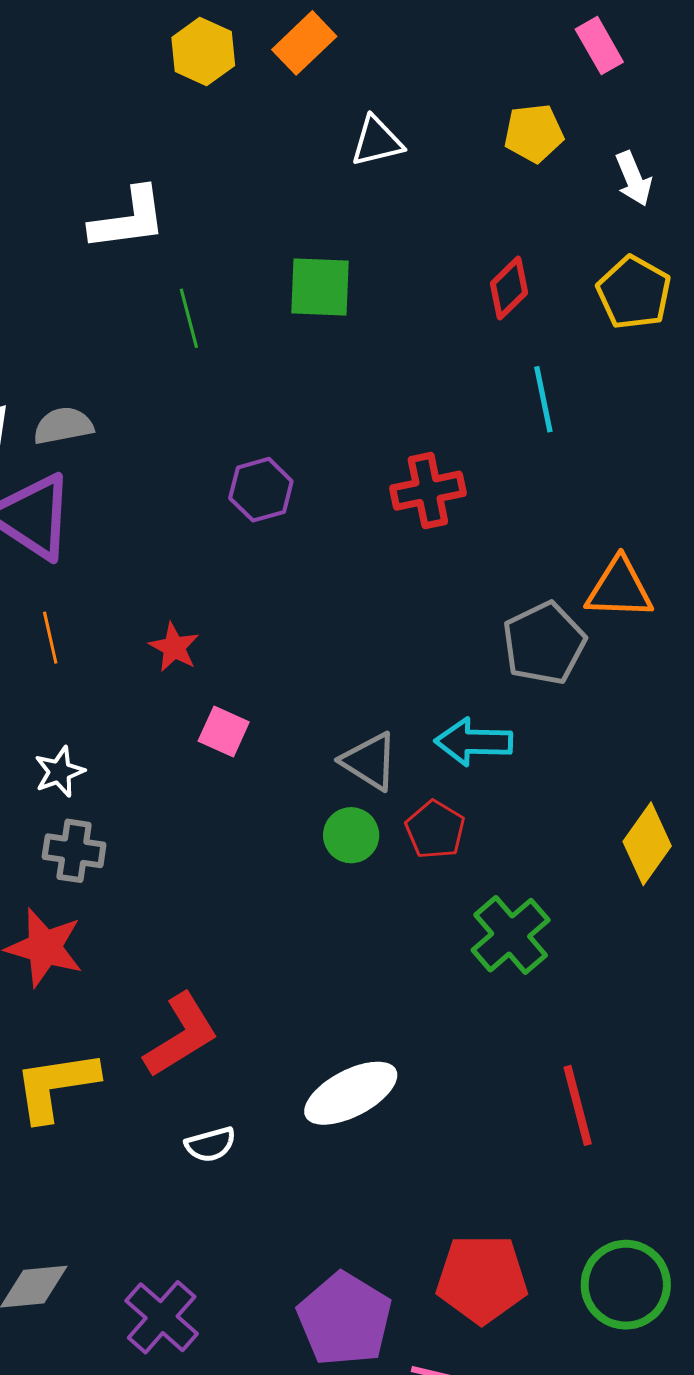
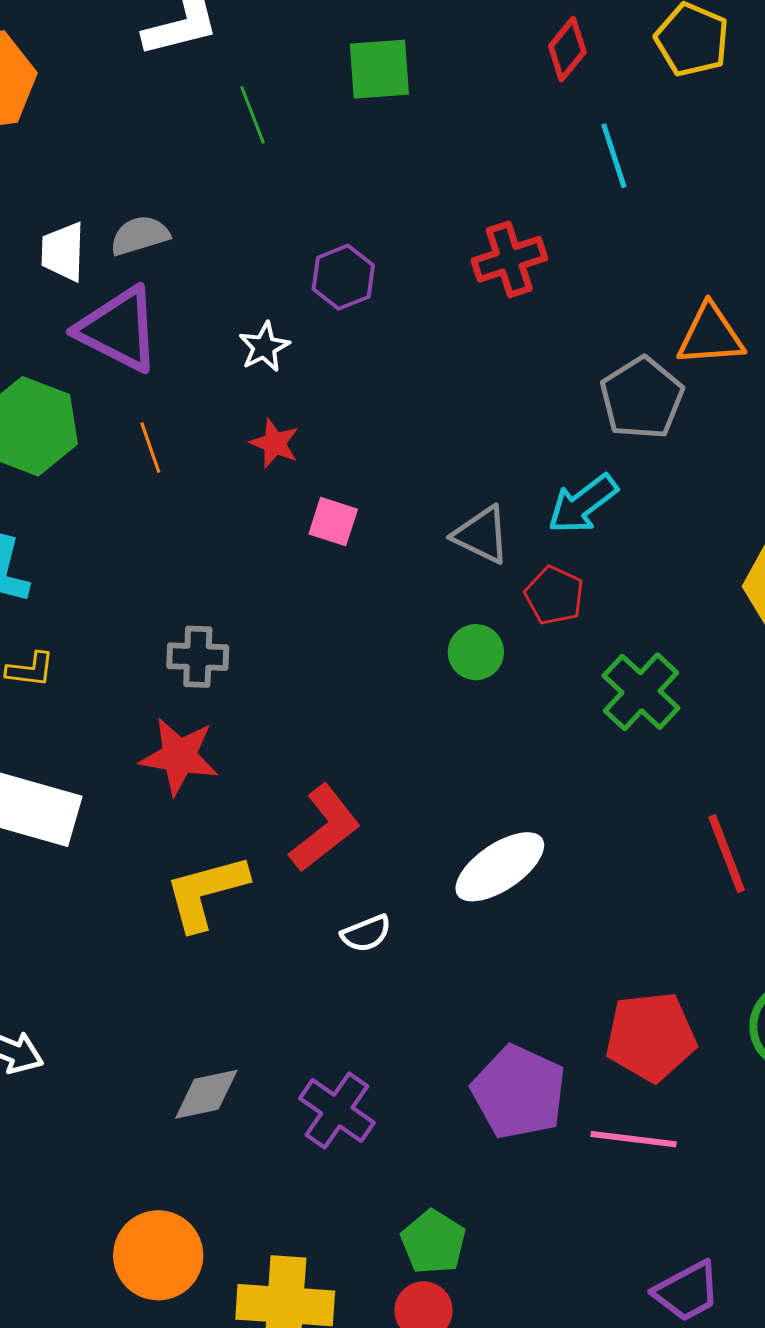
cyan arrow: (474, 742) -> (583, 504), turned -32
white star: (59, 772) -> (264, 347), moved
green circle: (351, 835) -> (476, 652), moved

